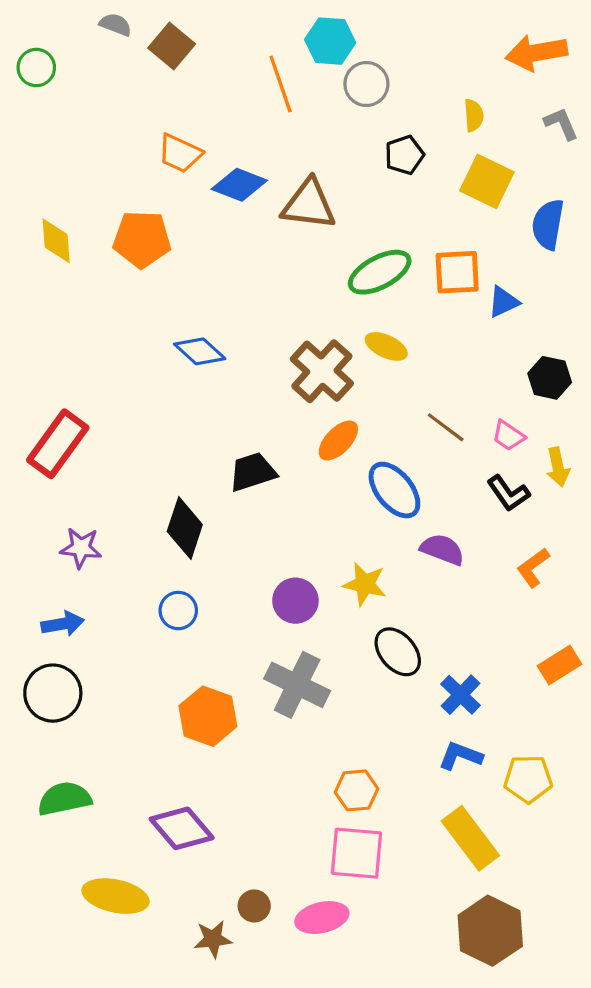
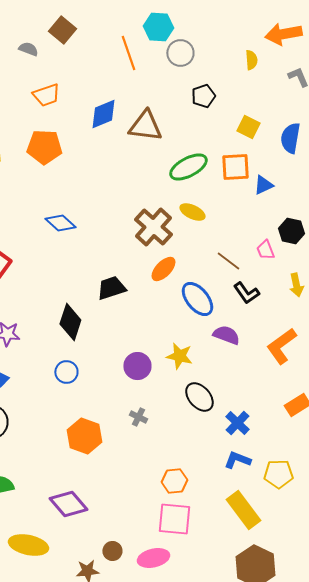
gray semicircle: (116, 25) -> (28, 49), moved
yellow semicircle: (474, 115) -> (251, 60), moved
orange trapezoid: (180, 153) -> (46, 95), moved, turned -44
yellow square: (487, 181) -> (248, 127), moved, size x0.7
blue diamond: (239, 185) -> (103, 114), turned -44
blue diamond: (200, 351) -> (60, 223), moved
pink trapezoid: (508, 436) -> (265, 250), moved, turned 35
black L-shape: (508, 493) -> (246, 293), moved
orange L-shape: (533, 568) -> (281, 346), size x1.5
gray cross: (297, 685) -> (138, 417), size x0.5

